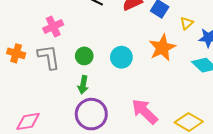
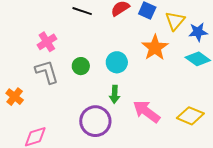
yellow triangle: (187, 23) -> (175, 21), size x1.5
orange cross: (16, 53) -> (15, 97), moved, turned 30
green arrow: (83, 85) -> (115, 94), moved

